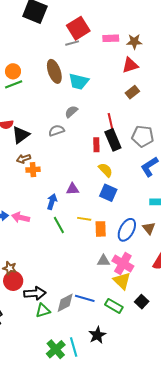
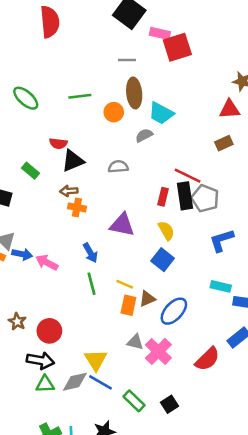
pink rectangle: (111, 38) -> (160, 33), moved
gray line: (72, 43) -> (127, 60), moved
orange circle: (13, 71) -> (114, 112), moved
gray semicircle: (71, 112) -> (144, 135), moved
red line: (111, 124) -> (188, 176), turned -65
gray pentagon: (143, 136) -> (205, 198), moved
purple triangle: (73, 189) -> (122, 225), moved, size x1.5
blue arrow: (52, 202) -> (90, 253), turned 119
brown triangle: (149, 228) -> (147, 299), moved, turned 32
orange rectangle: (101, 229) -> (128, 305), moved
red circle: (13, 281) -> (49, 331), moved
yellow triangle: (122, 281) -> (96, 360), moved

